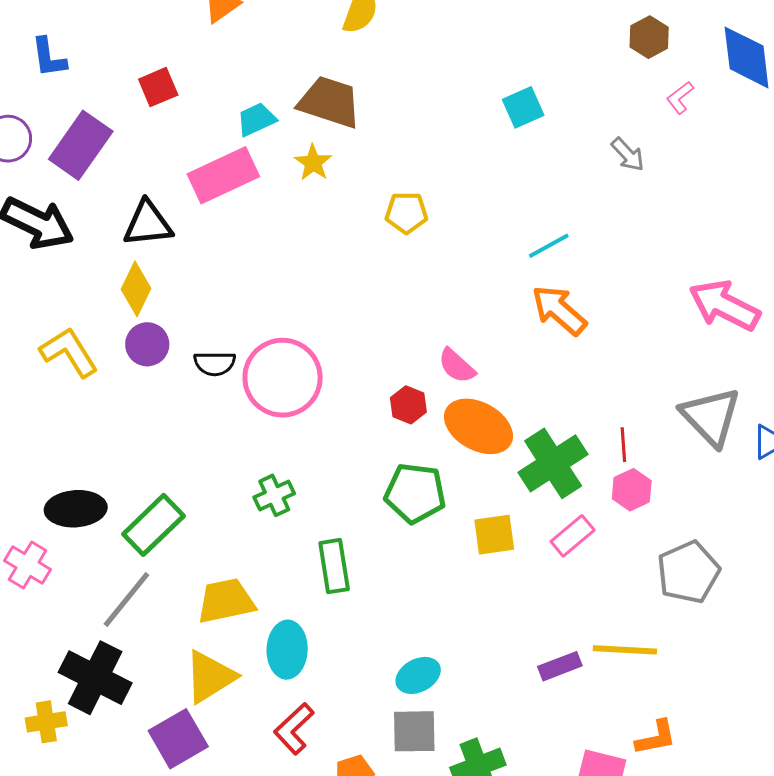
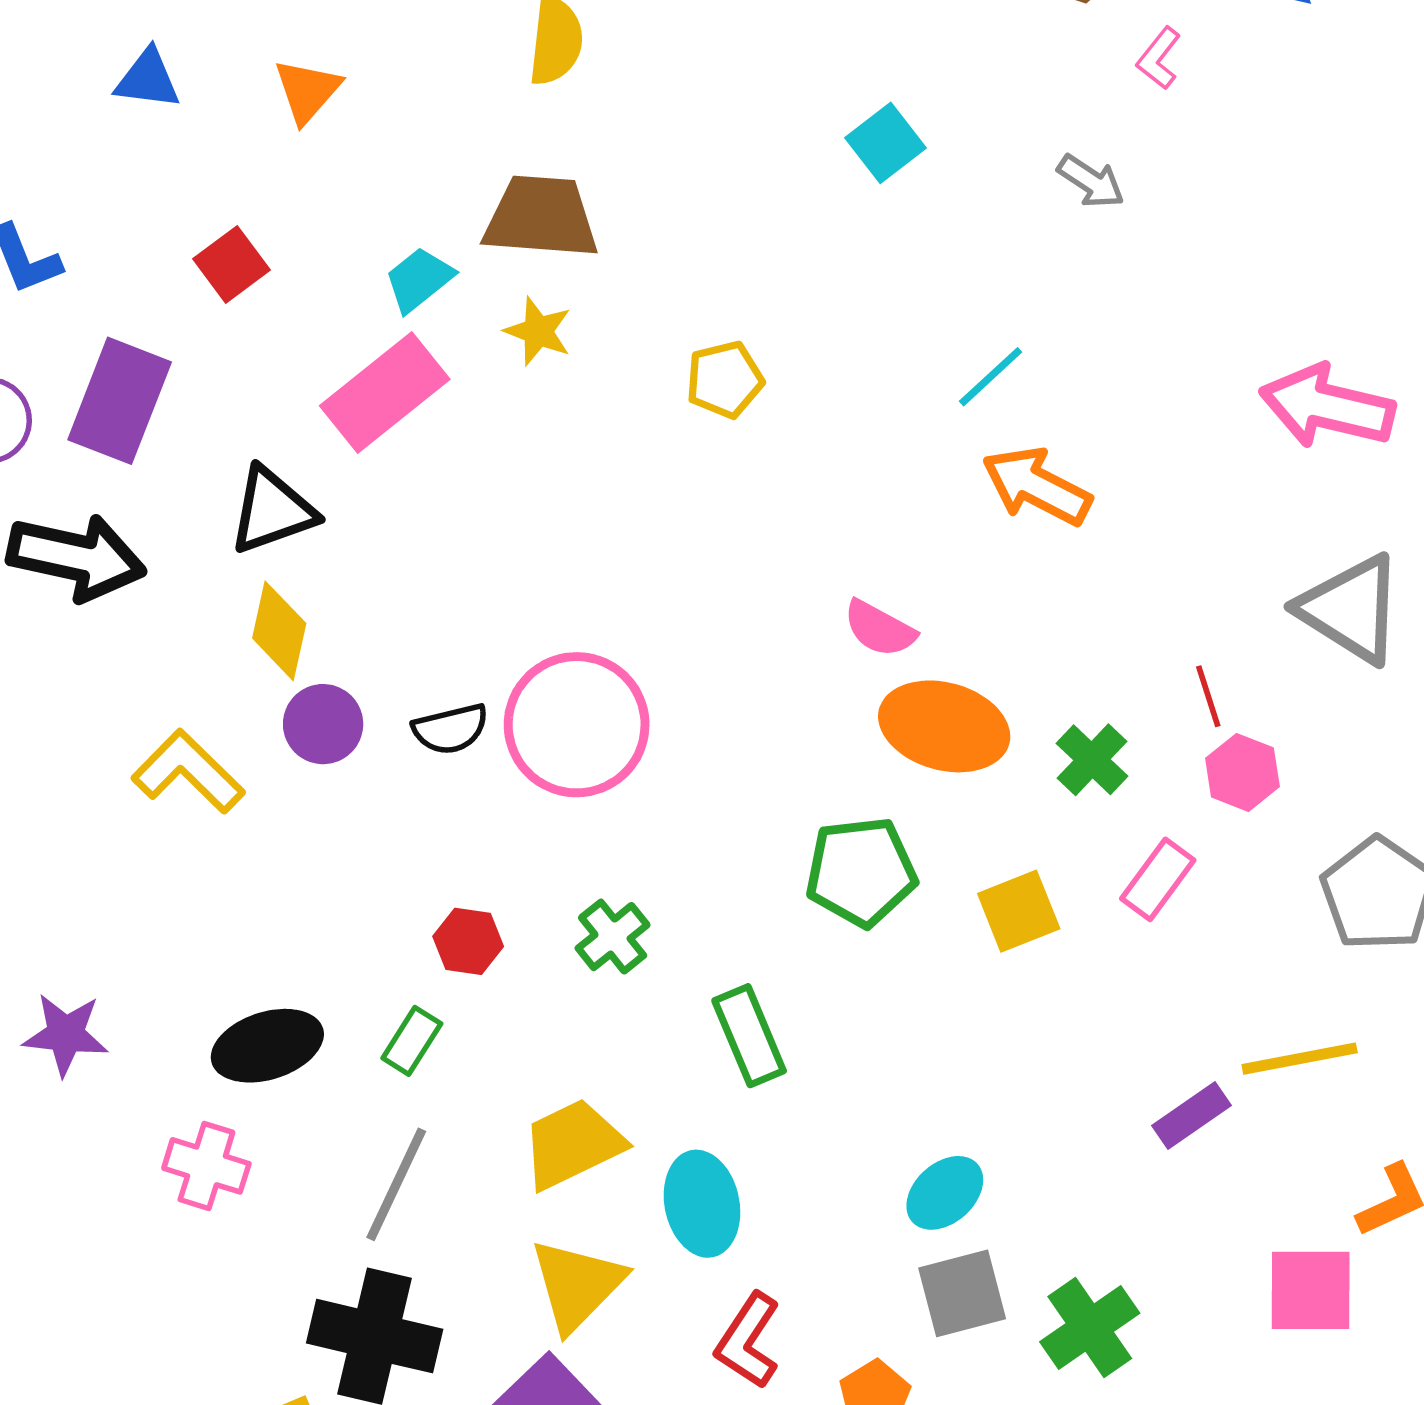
red hexagon: (408, 405) -> (468, 941), moved
green cross: (553, 463) -> (1092, 760), size x0.6
green rectangle: (153, 525) -> (412, 1041), size x0.6

